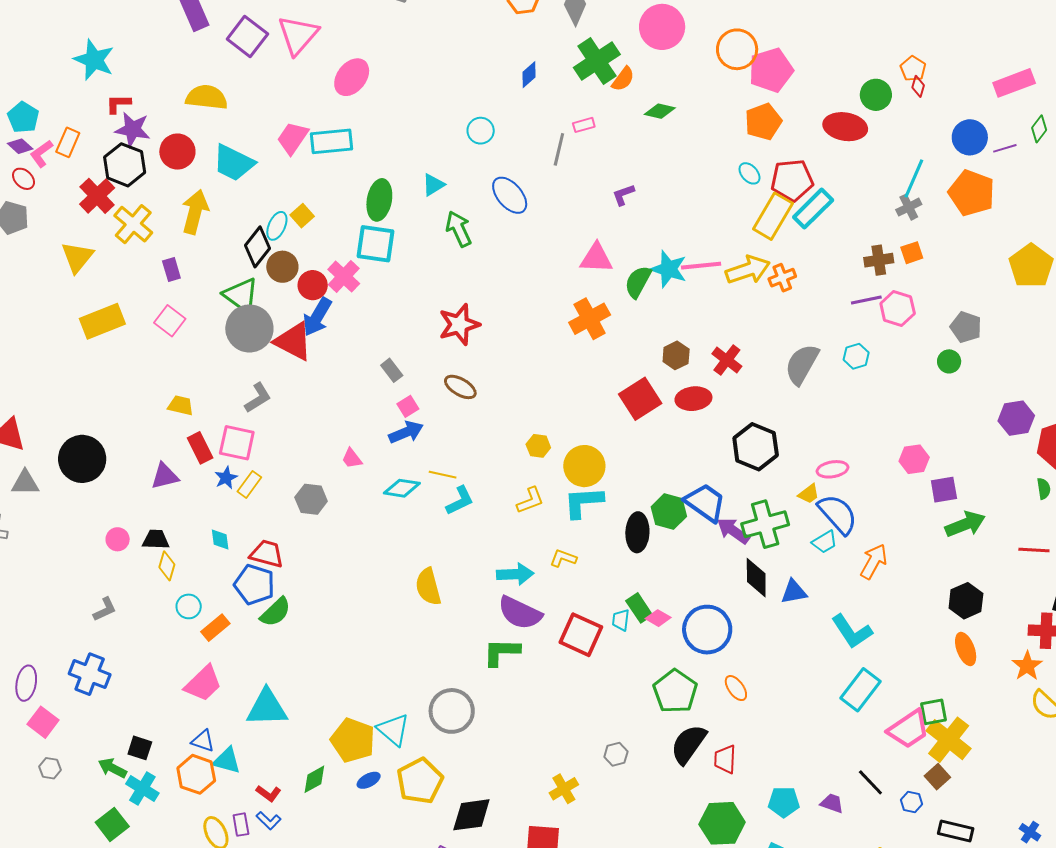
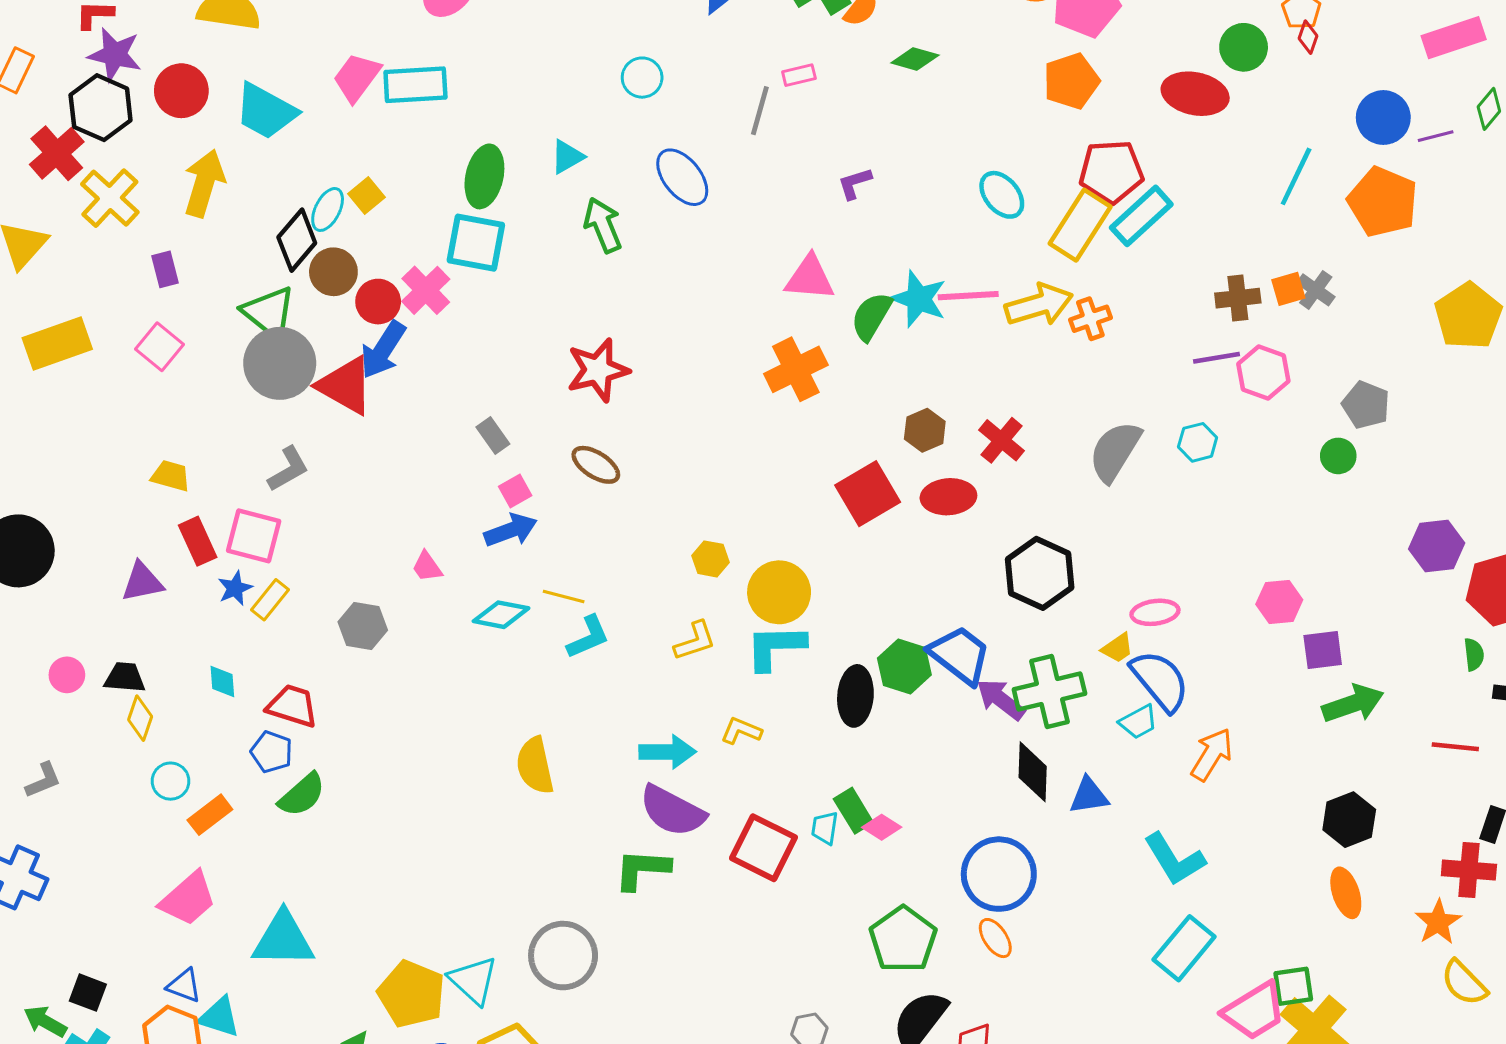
cyan ellipse: (749, 173) -> (1002, 195), moved, size x1.4
gray cross: (909, 207) -> (1316, 290), moved, turned -30
blue pentagon: (254, 585) -> (272, 752), size x0.7
blue circle: (707, 630) -> (999, 874), moved

